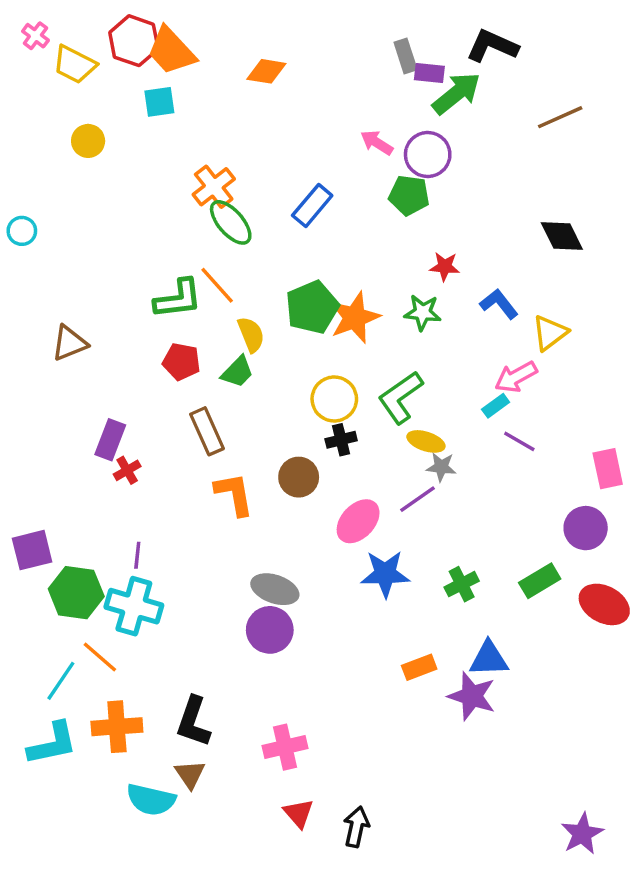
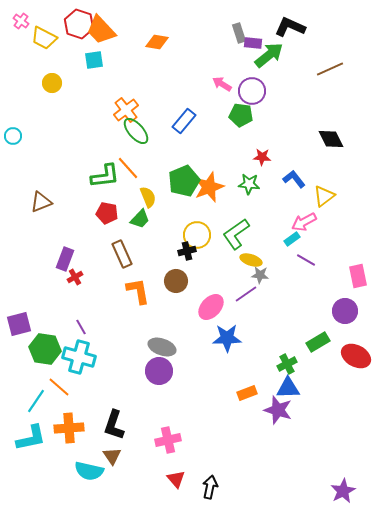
black cross: (341, 440) -> (187, 251), moved
purple line: (137, 555) -> (81, 327), turned -35
green cross: (462, 584) -> (287, 364), moved

